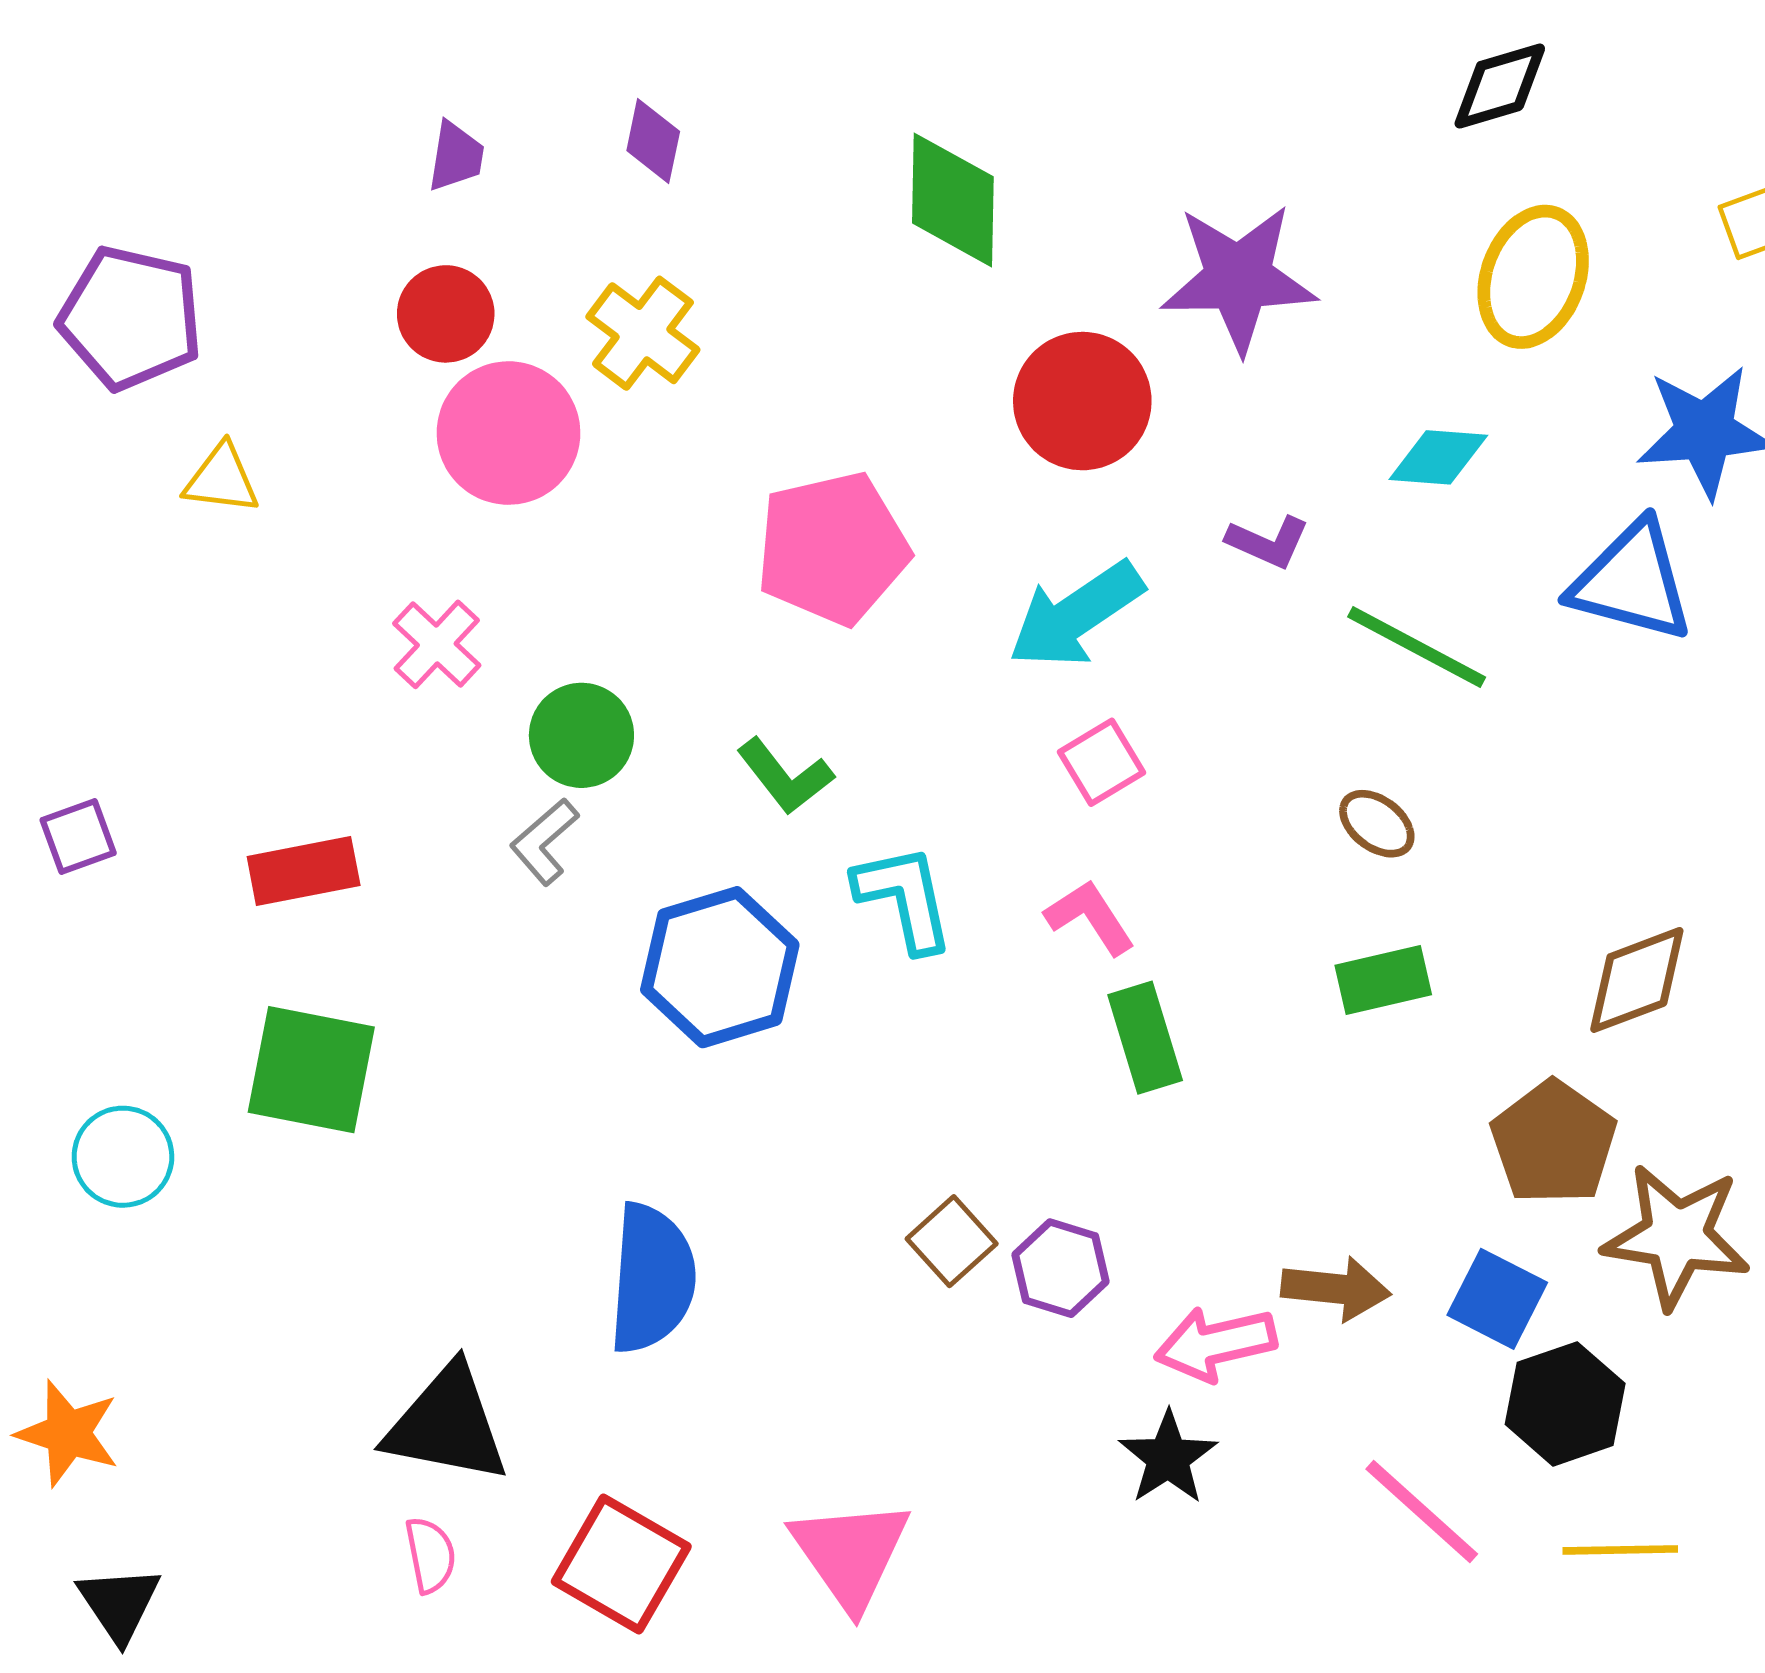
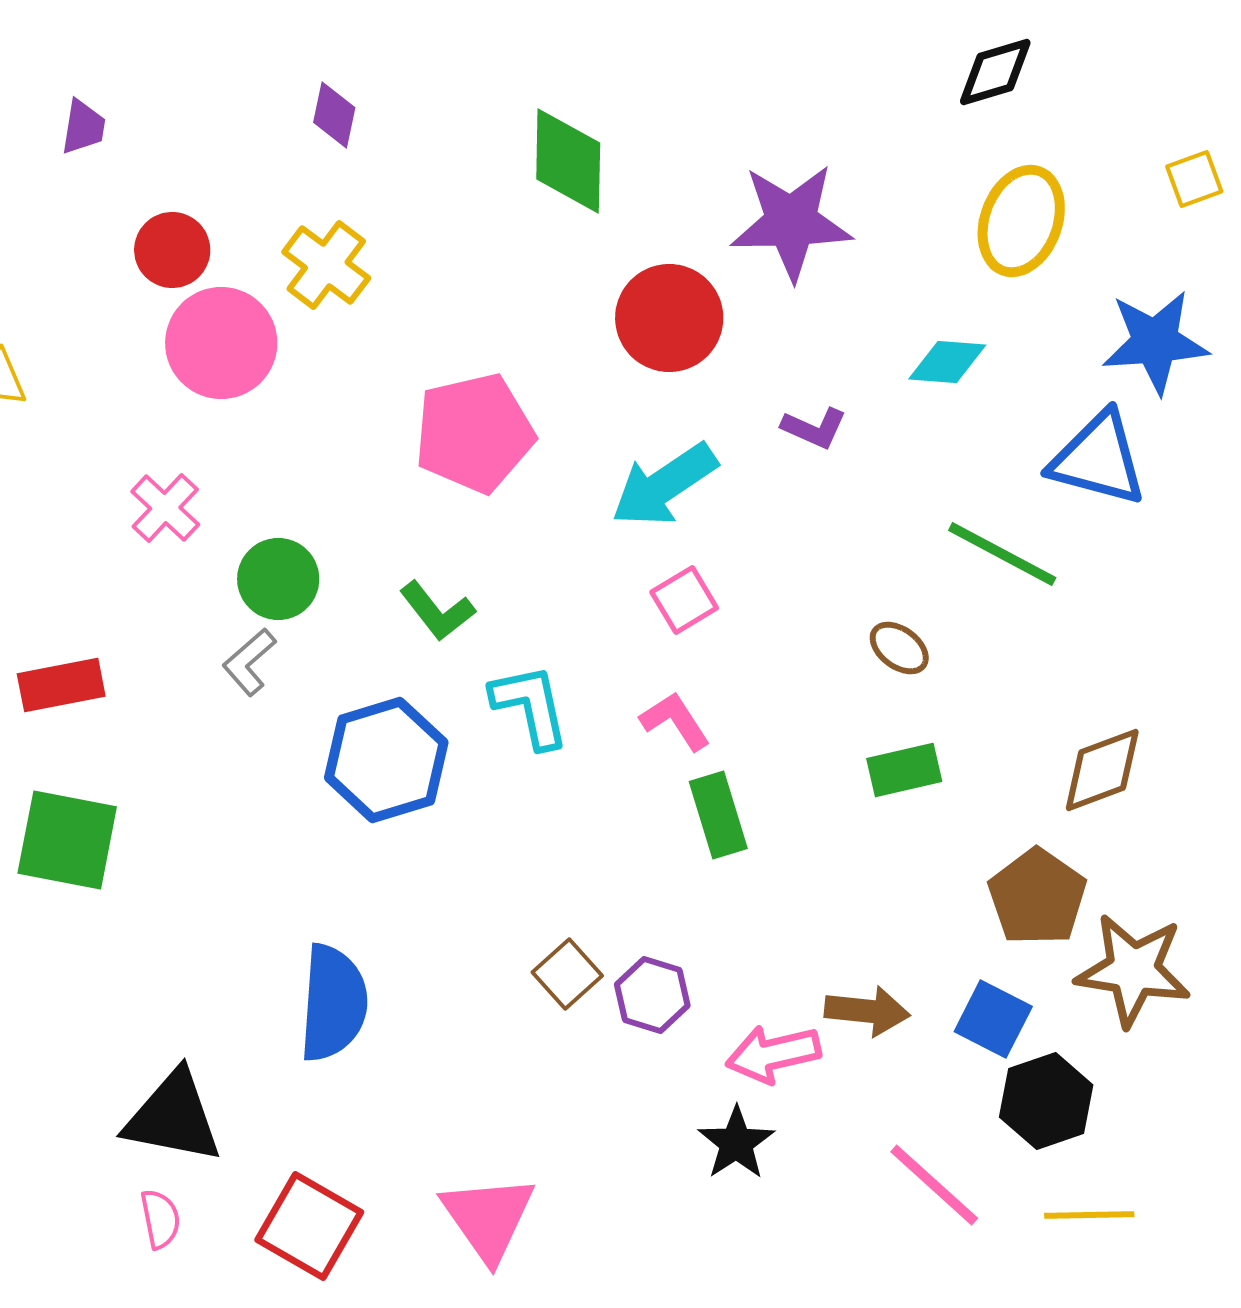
purple trapezoid: (456, 156) -> (83, 127), moved
green line: (1417, 647) -> (1002, 554), moved

